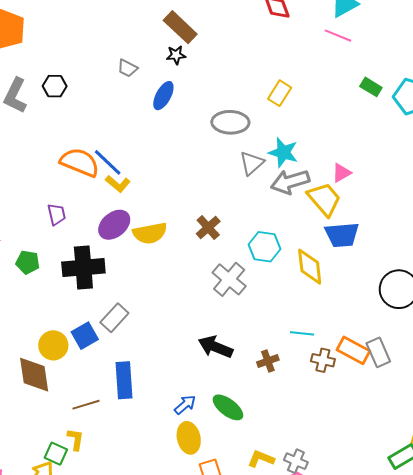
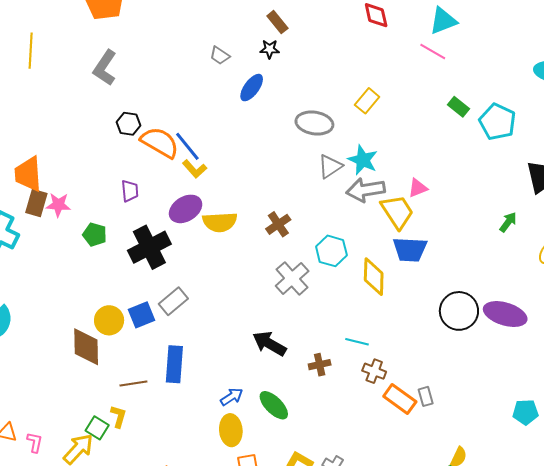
brown rectangle: (180, 27) -> (277, 22), size x0.7
black hexagon: (55, 86) -> (128, 124), moved
black cross: (83, 268) -> (149, 247), turned -30
orange rectangle: (353, 350) -> (400, 399), moved
gray rectangle: (378, 352) -> (426, 396), moved, size x0.7

